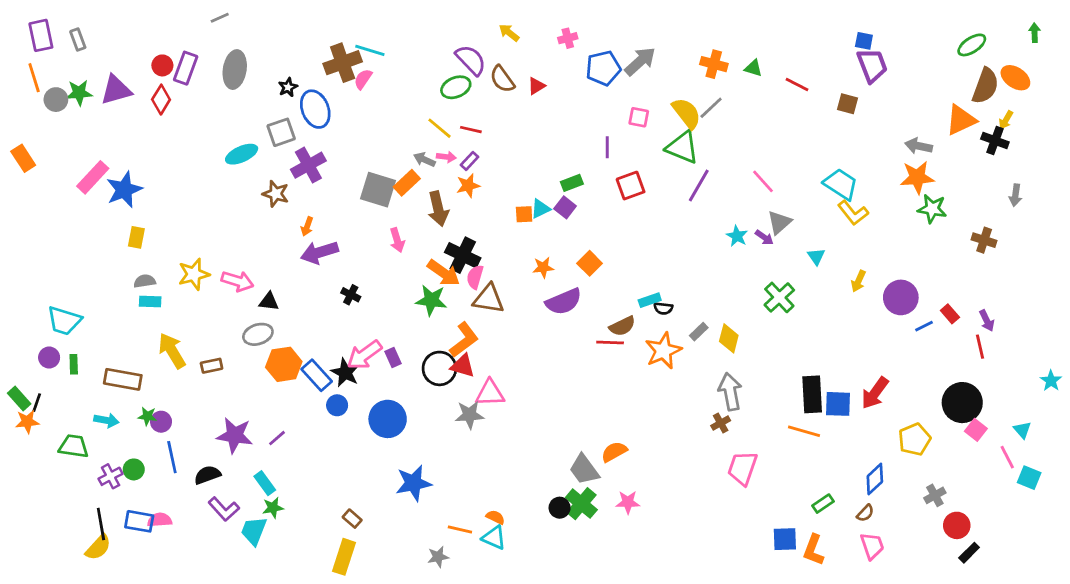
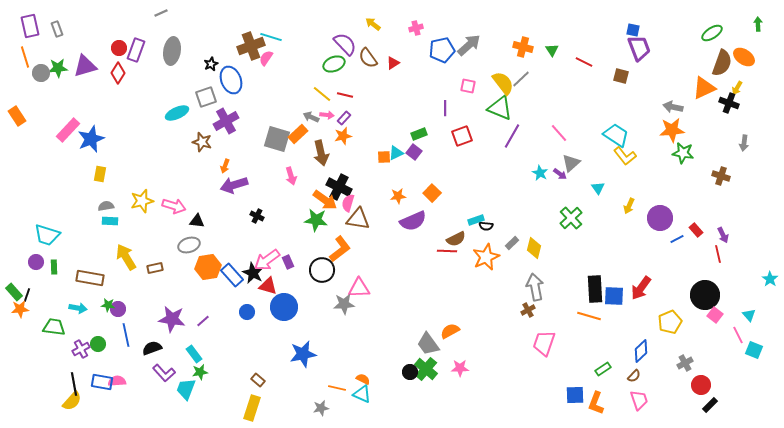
green triangle: (753, 68) -> (552, 50), turned 40
red triangle: (463, 366) -> (268, 286), moved
blue circle: (337, 405) -> (247, 312), moved

